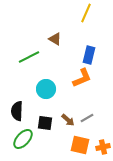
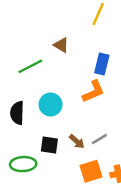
black semicircle: (17, 111) -> (17, 113), moved
green ellipse: (23, 139) -> (23, 164), turned 45
orange square: (80, 145) -> (91, 171), turned -30

